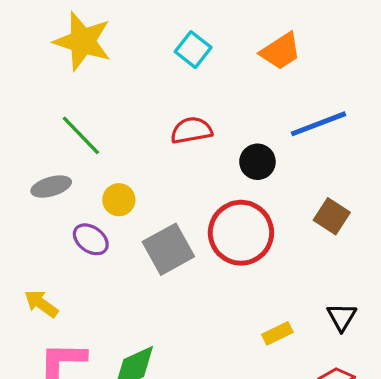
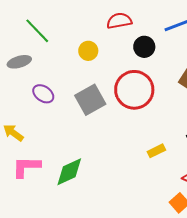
red semicircle: (191, 130) -> (119, 21), moved
yellow circle: (119, 200) -> (88, 51), moved

